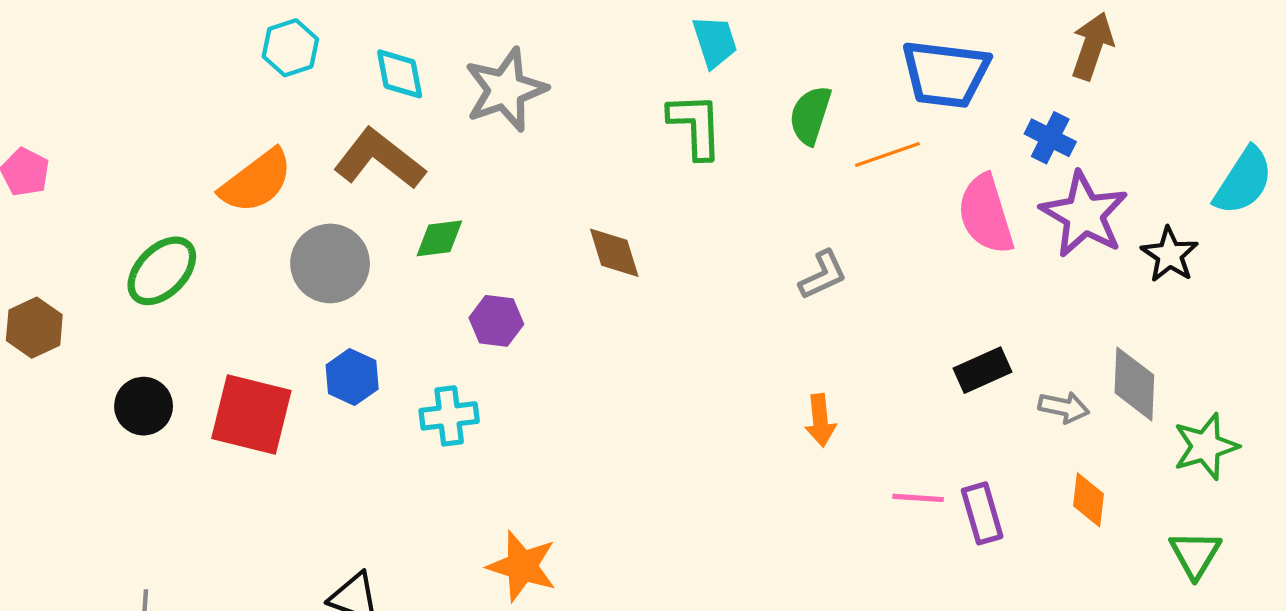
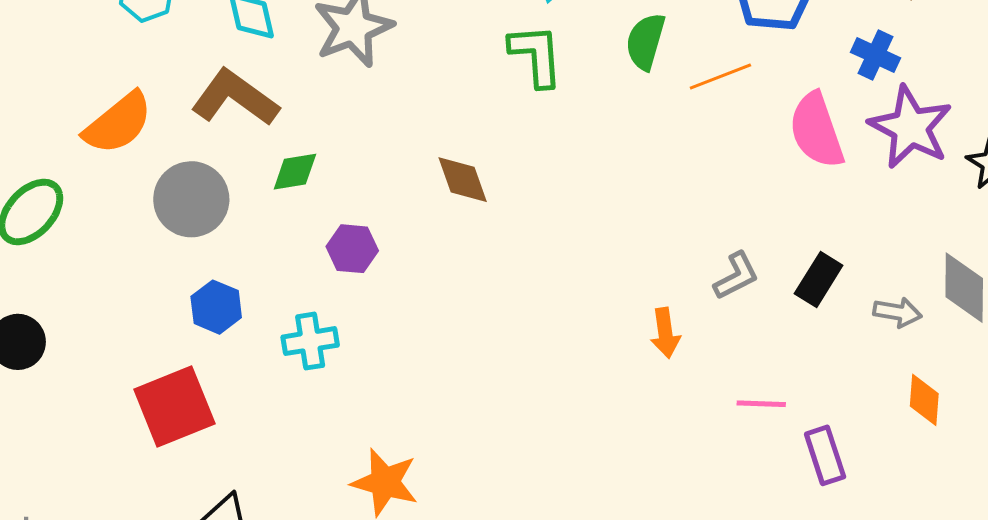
gray L-shape: (823, 275) -> (736, 276), moved
black rectangle: (983, 370) -> (819, 279), turned -32
red square: (251, 414) -> (174, 407), moved, turned -34
purple rectangle: (982, 513) -> (825, 455), moved

